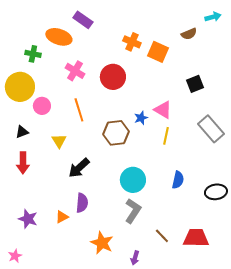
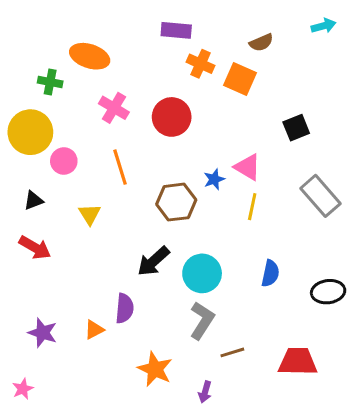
purple rectangle: (83, 20) -> (176, 30), moved, turned -30
brown semicircle: (189, 34) -> (261, 43), moved
red arrow: (23, 163) -> (35, 248), turned -60
black arrow: (79, 168) -> (153, 261), moved
brown line: (162, 236) -> (232, 352), moved, turned -63

